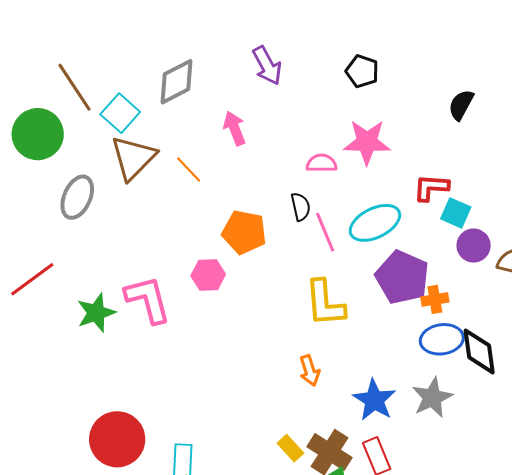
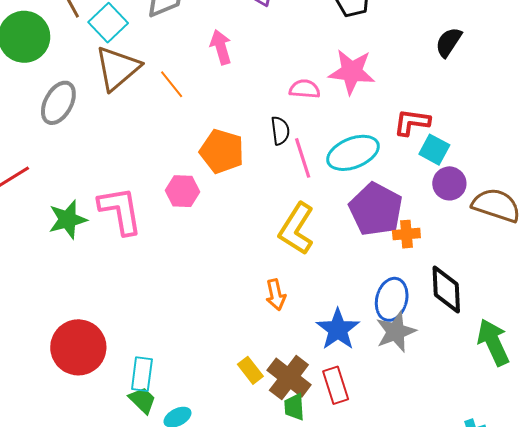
yellow L-shape: (325, 303) -> (297, 229), turned 32
blue ellipse: (442, 339) -> (392, 299), moved, turned -72

